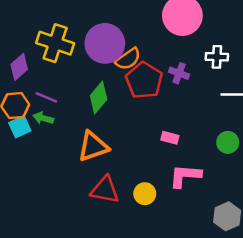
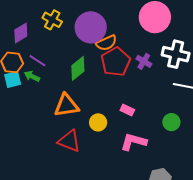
yellow cross: (55, 43) -> (52, 20), size x0.7
white cross: (217, 57) -> (176, 54), size x1.5
yellow circle: (145, 194) -> (98, 122), moved

